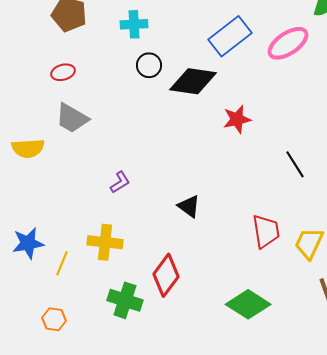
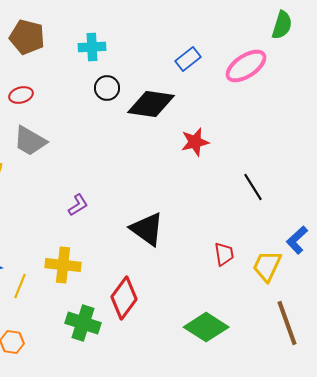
blue rectangle: (230, 36) -> (188, 59), size x0.6
black triangle: (189, 206) -> (147, 229), size x1.5
red trapezoid: (266, 231) -> (224, 254), size x0.7

